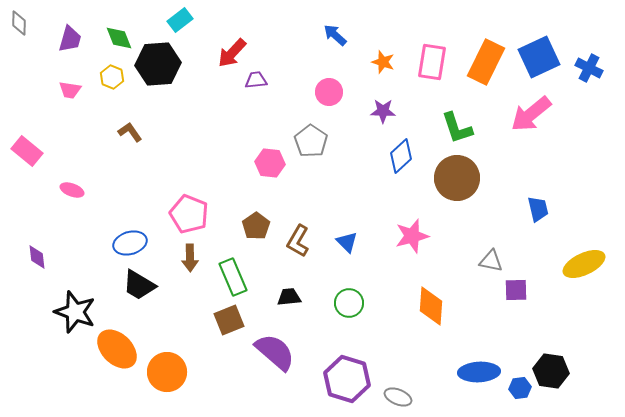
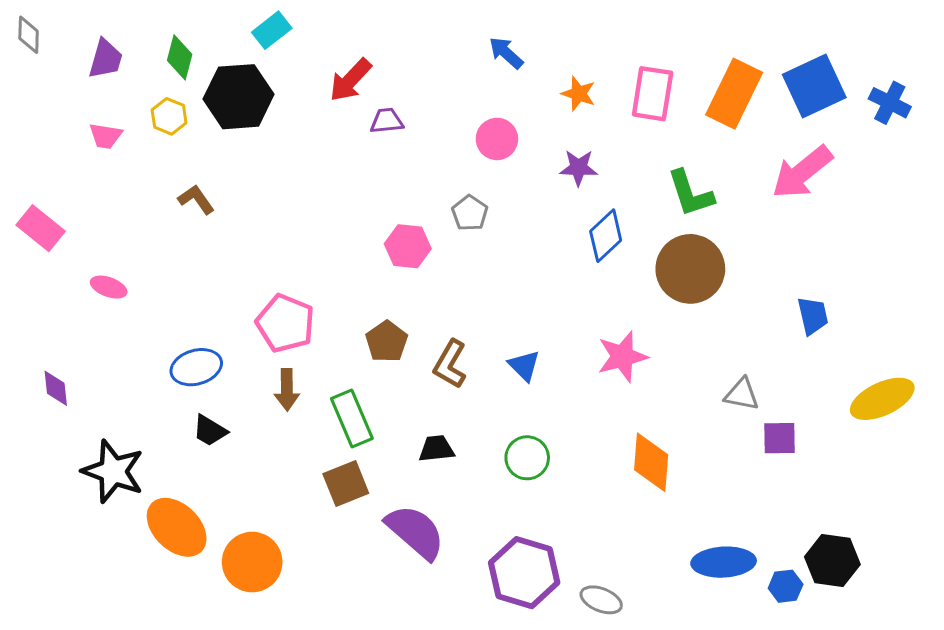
green diamond: (119, 38) -> (180, 57), turned 36
gray pentagon: (311, 141) -> (470, 213), size x0.7
black trapezoid: (139, 285) -> (210, 431), size x0.7

